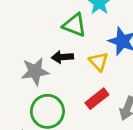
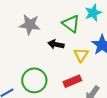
gray star: (35, 71) -> (30, 25), moved

